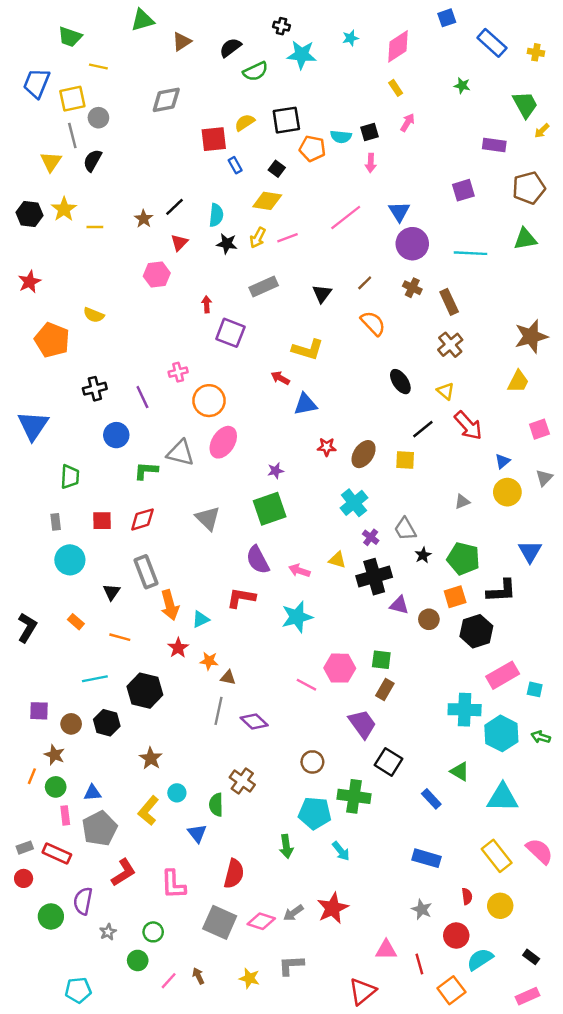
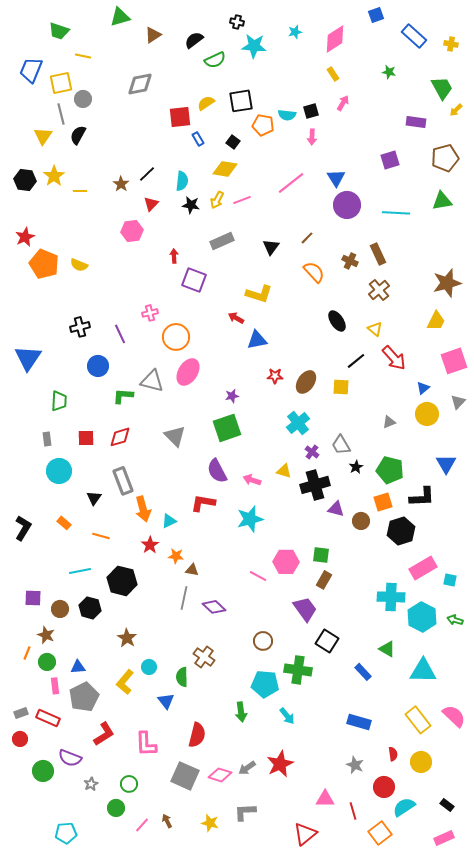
brown cross: (412, 288) -> (350, 261), moved
orange pentagon: (52, 340) -> (44, 264), moved
pink square: (539, 429) -> (454, 361), size x1.5
purple semicircle: (83, 901) -> (70, 758), turned -80

